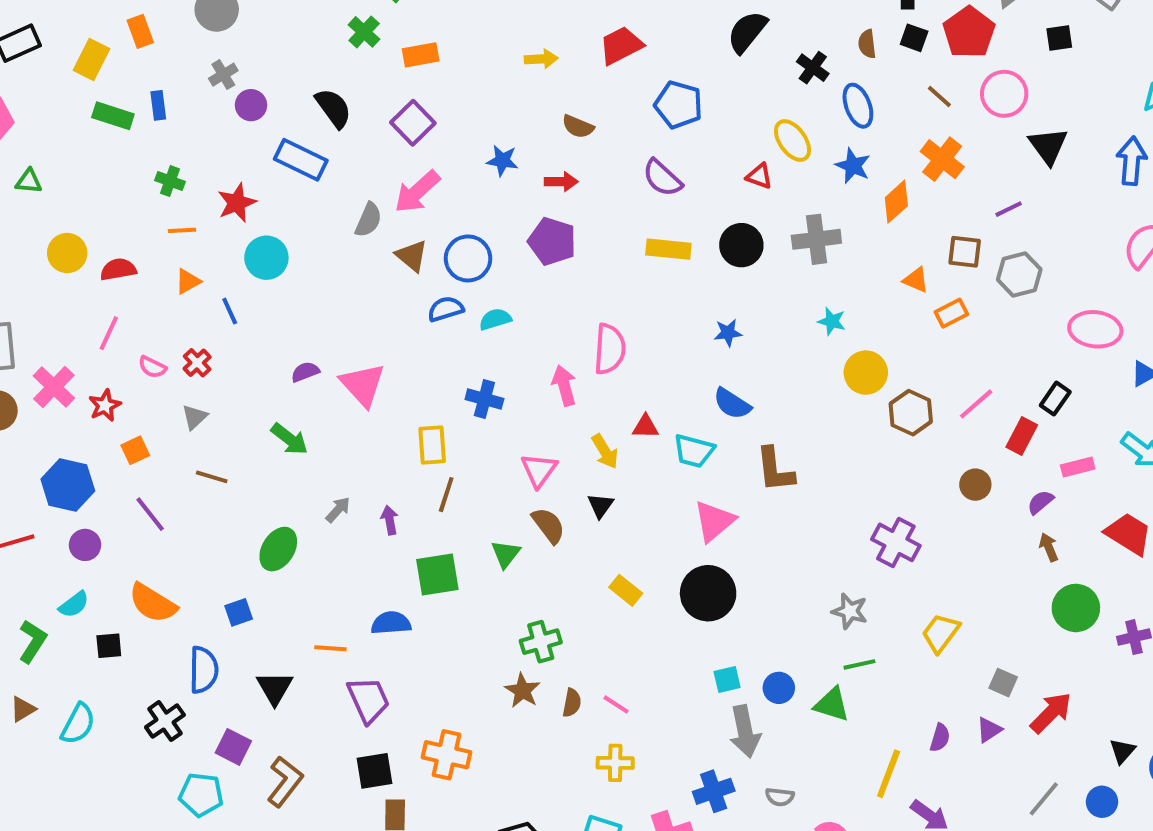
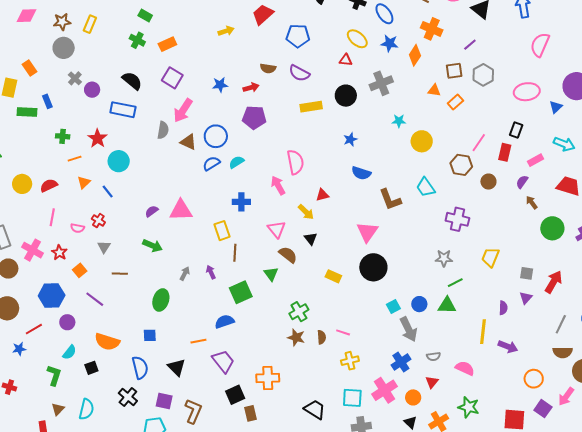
brown semicircle: (578, 127) -> (268, 68), moved
pink triangle: (363, 385) -> (181, 210), turned -35
brown hexagon: (911, 413) -> (461, 165), moved
cyan trapezoid: (694, 451) -> (426, 187), moved, turned 55
blue square: (239, 612) -> (150, 335), turned 32

